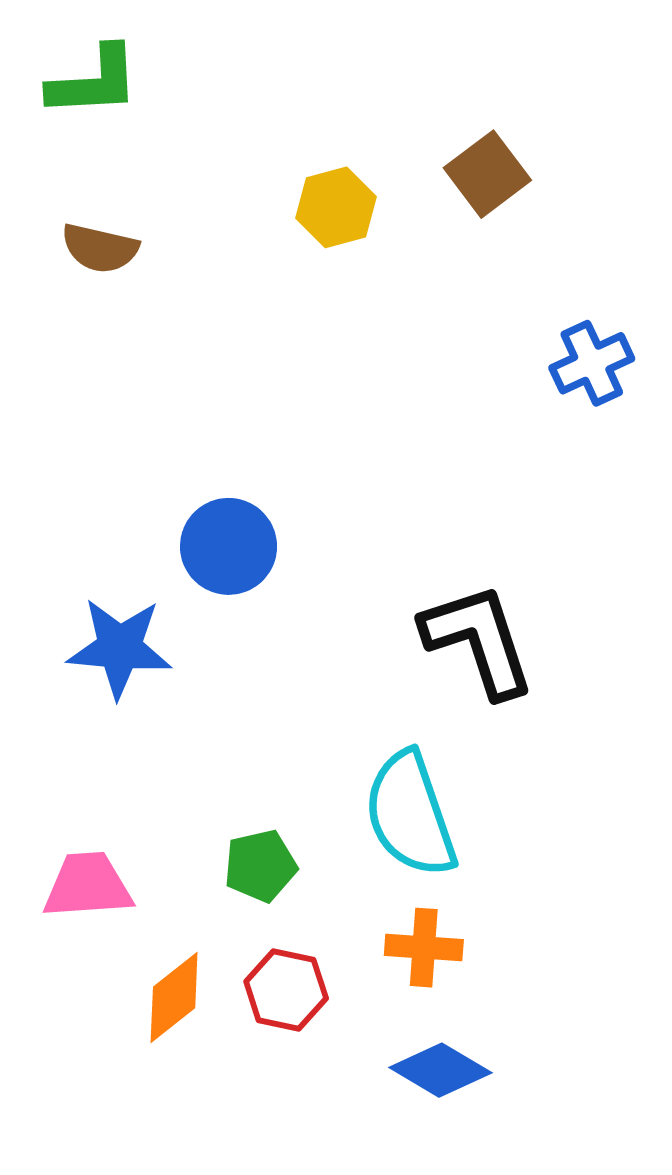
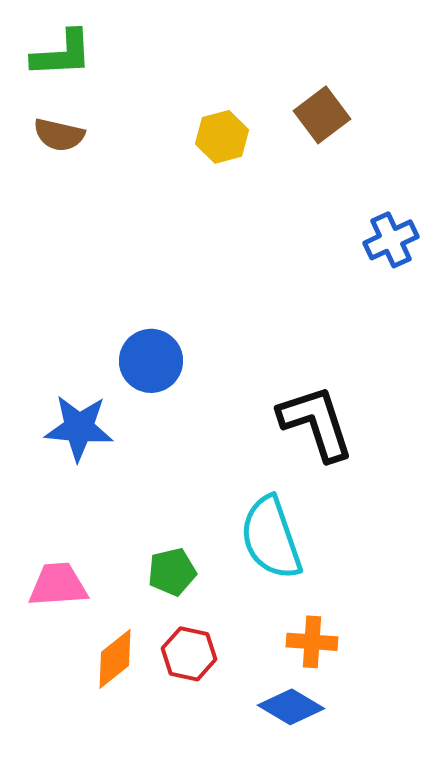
brown semicircle: (100, 248) -> (59, 135), moved
orange cross: (424, 948) -> (312, 642), moved

